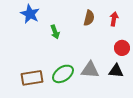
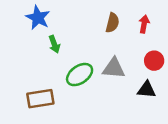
green arrow: (55, 32) -> (54, 44), moved
gray triangle: (90, 70) -> (114, 68), moved
green ellipse: (63, 74) -> (80, 75), moved

